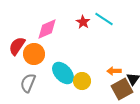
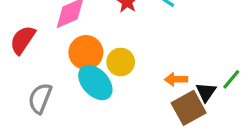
orange circle: (34, 54) -> (86, 52), moved
yellow circle: (82, 81) -> (121, 62), moved

